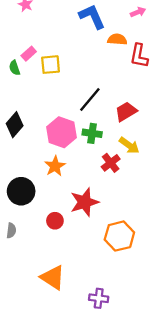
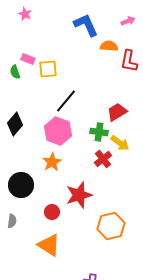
pink rectangle: (29, 54) -> (28, 59), turned 64
black line: (90, 99) -> (66, 101), moved
green cross: (92, 133) -> (99, 132), moved
orange triangle: (53, 278) -> (49, 245), moved

